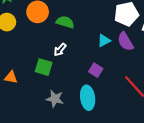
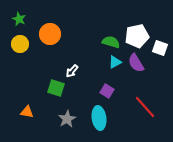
green semicircle: (65, 22) -> (111, 42), moved
orange triangle: (11, 77) -> (27, 112), moved
gray star: (55, 99) -> (67, 119), turned 30

